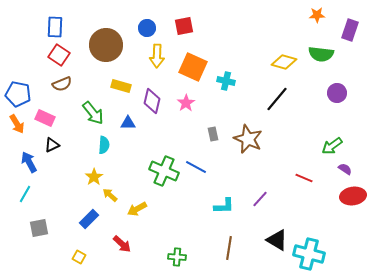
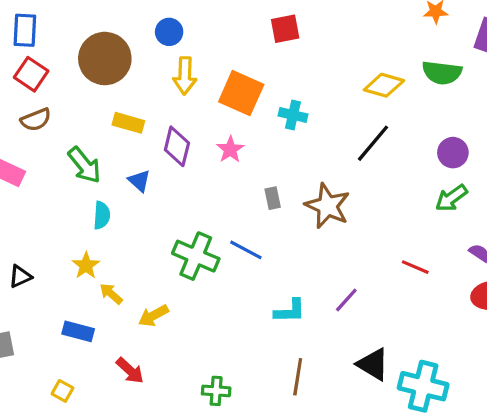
red square: (184, 26) -> (285, 29), moved
purple circle: (337, 93) -> (453, 153), moved
blue triangle: (128, 123) -> (139, 181), turned 42
black triangle: (52, 145) -> (20, 276), moved
green arrow: (332, 146) -> (451, 198), moved
blue rectangle: (89, 219) -> (78, 331), turned 60

